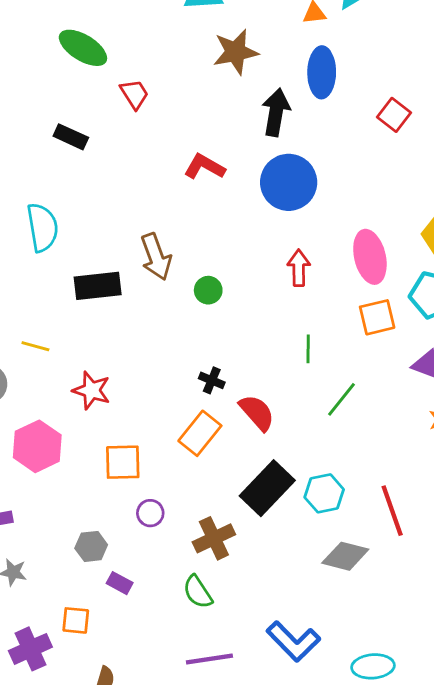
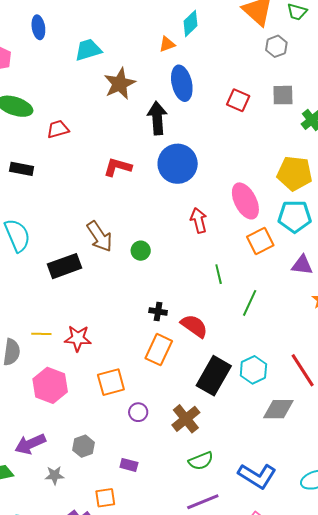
red trapezoid: (134, 94) -> (58, 129), turned -60
yellow line: (35, 346) -> (41, 334), moved
gray hexagon: (91, 546) -> (83, 446), moved
green semicircle: (198, 592) -> (201, 461), moved, turned -65

